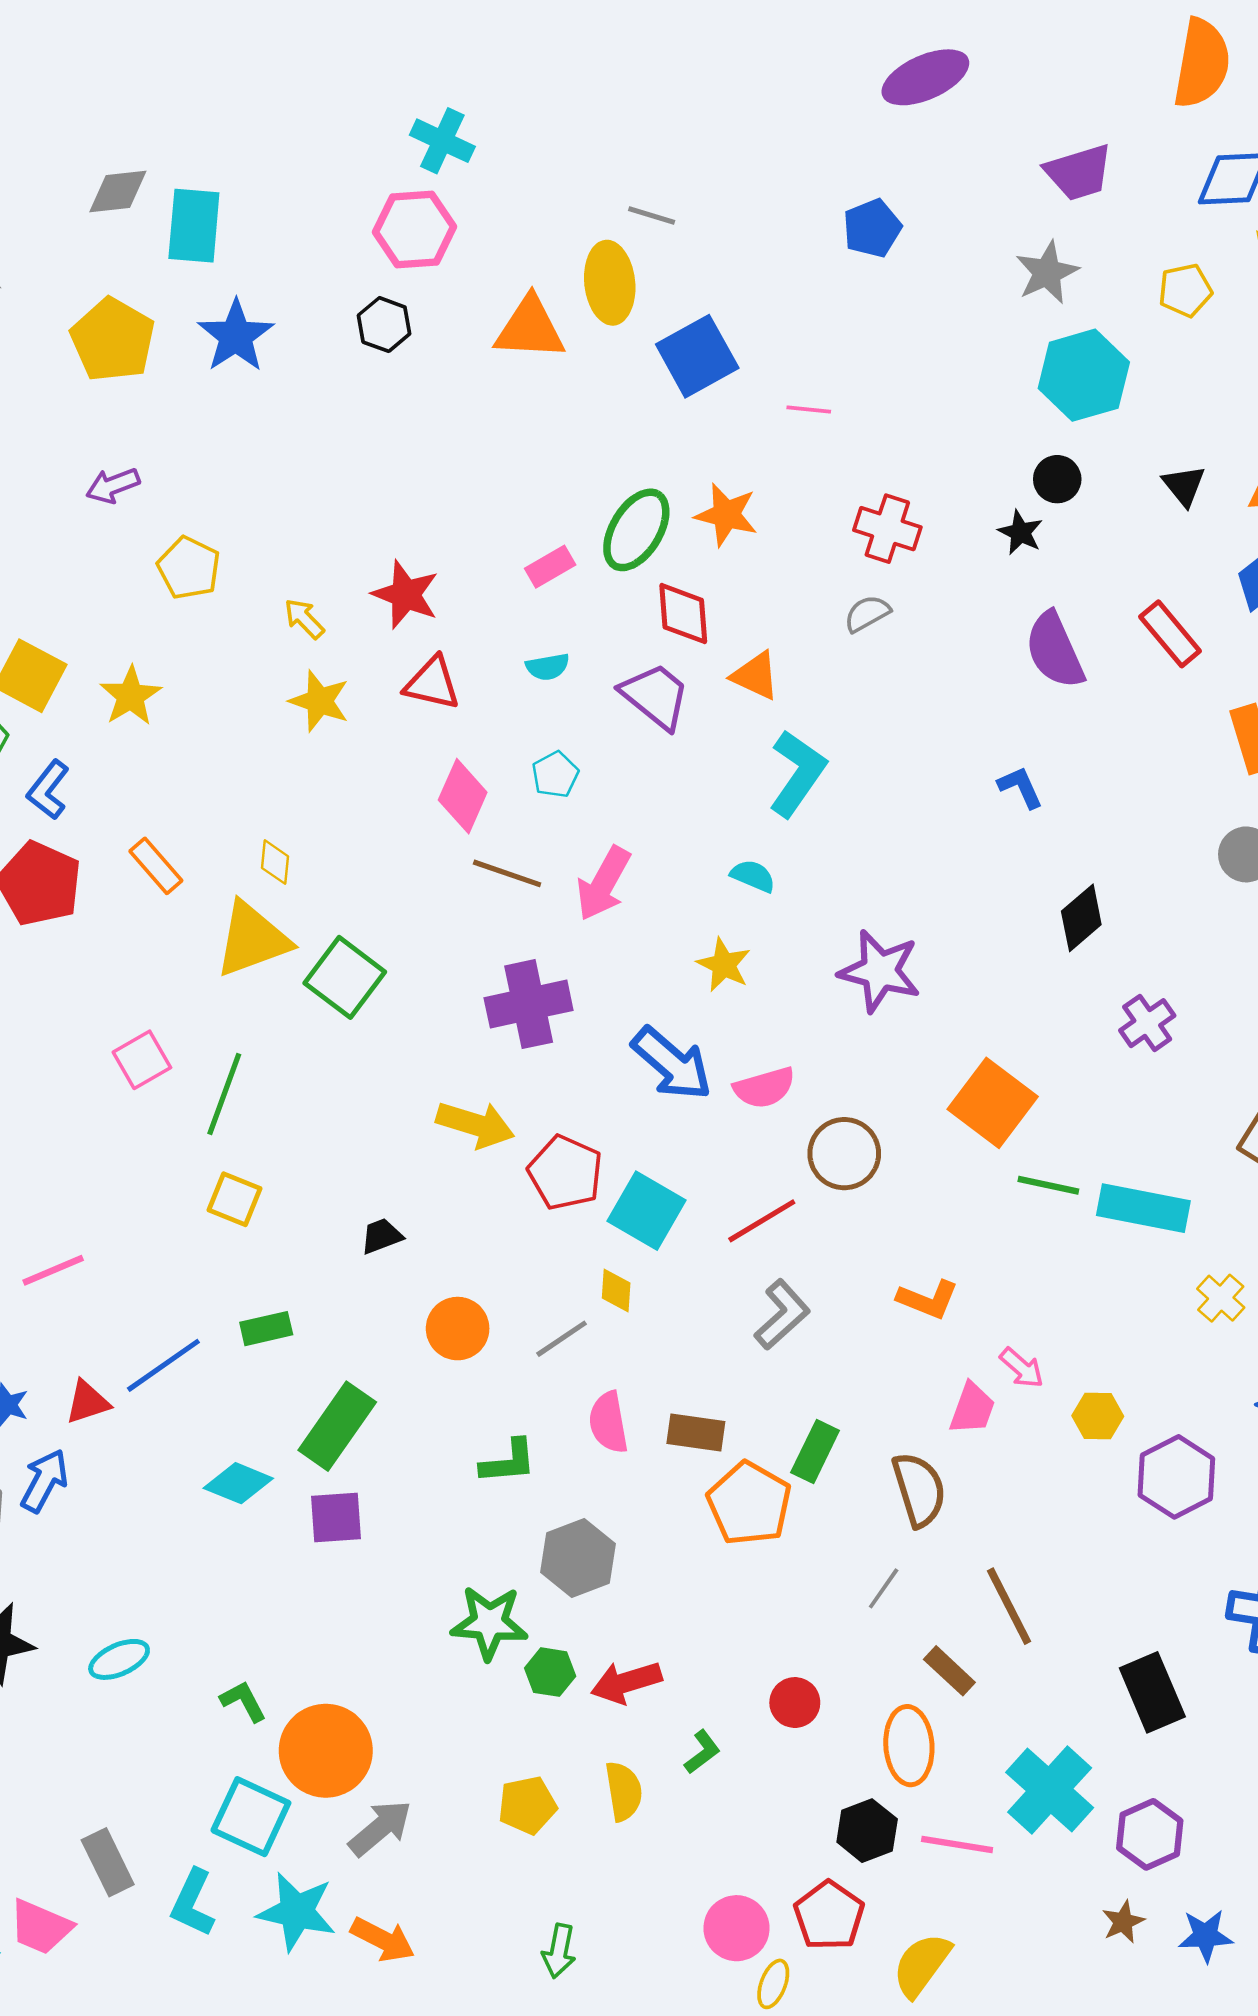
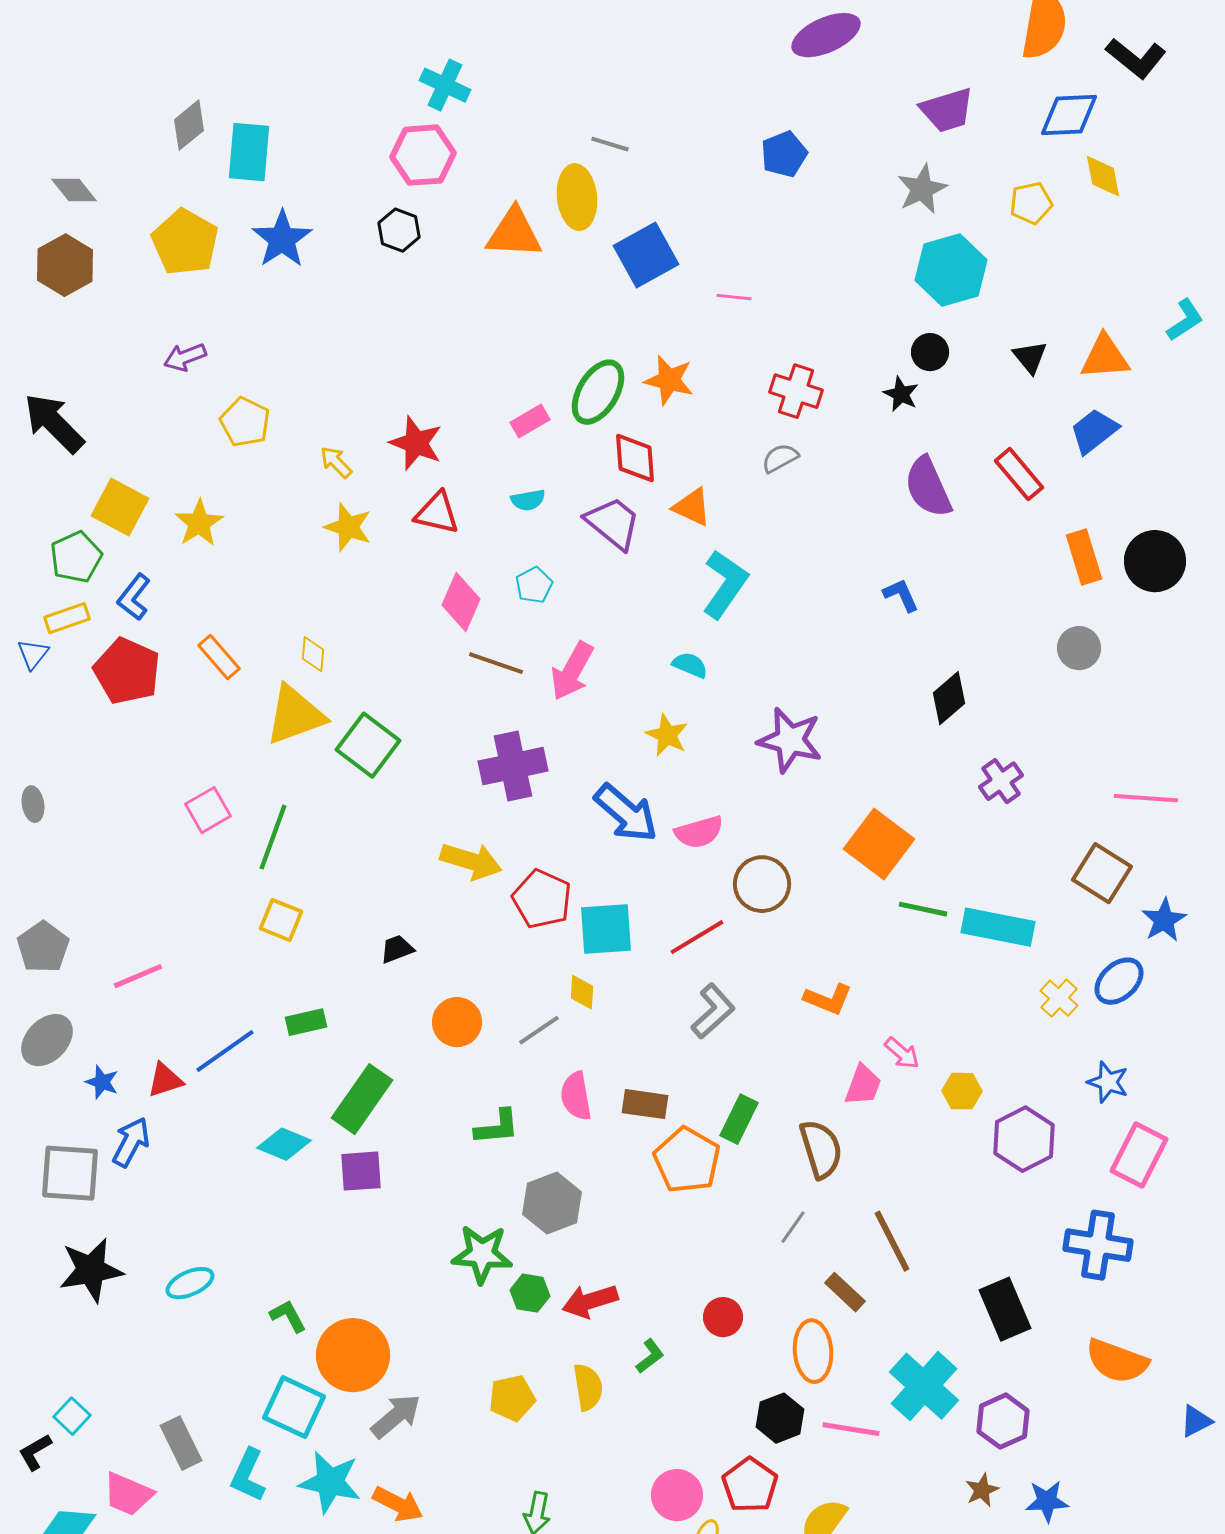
gray diamond: (118, 191) -> (189, 125), turned -33
cyan square: (646, 1211) -> (606, 929), turned -34

